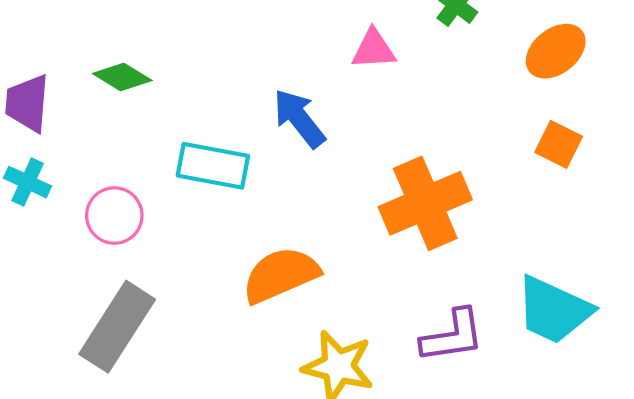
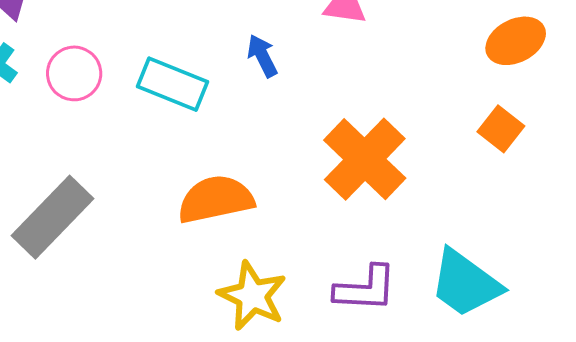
blue arrow: (299, 118) -> (262, 56), size x0.7
orange cross: (425, 203) -> (365, 159), turned -34
pink circle: (114, 216) -> (74, 73), moved

